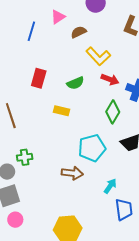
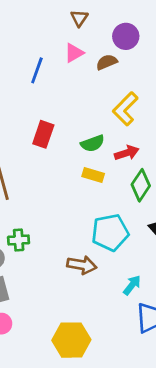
brown semicircle: (79, 32) -> (107, 62), moved
yellow L-shape: (98, 56) -> (125, 109), turned 85
red arrow: (110, 79) -> (127, 153), moved, turned -42
yellow rectangle: (62, 111) -> (93, 175), moved

